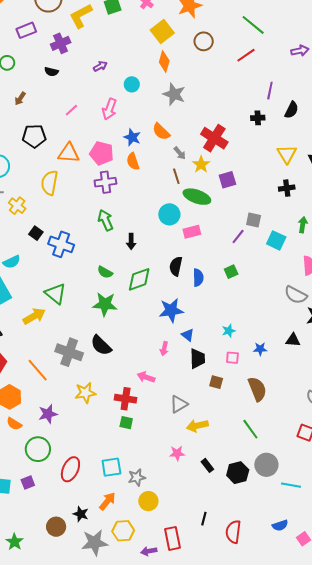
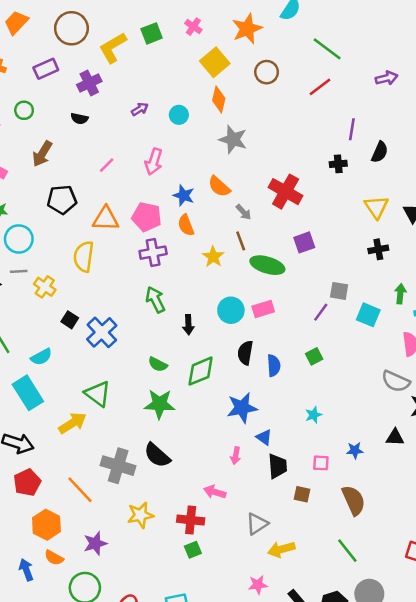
cyan circle: (132, 84) -> (179, 115), moved
brown arrow: (20, 99) -> (42, 154), size x1.5
yellow star: (201, 164) -> (213, 257), moved
cyan circle: (169, 214) -> (231, 310), moved
blue cross: (61, 244) -> (102, 332), turned 30
cyan star: (229, 331) -> (314, 415), moved
green square: (126, 423) -> (193, 550), turned -32

